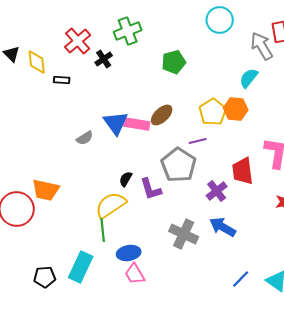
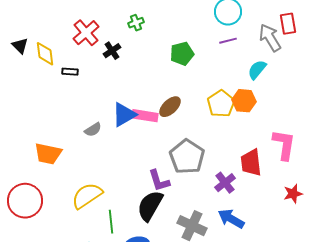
green cross: (128, 31) -> (136, 23), size x0.6
blue triangle: (116, 123) -> (124, 115), turned 36
purple line: (198, 141) -> (228, 41), moved
black semicircle: (126, 179) -> (150, 206), moved, size x2.0
orange trapezoid: (46, 190) -> (48, 154), moved
yellow semicircle: (111, 205) -> (87, 196), moved

